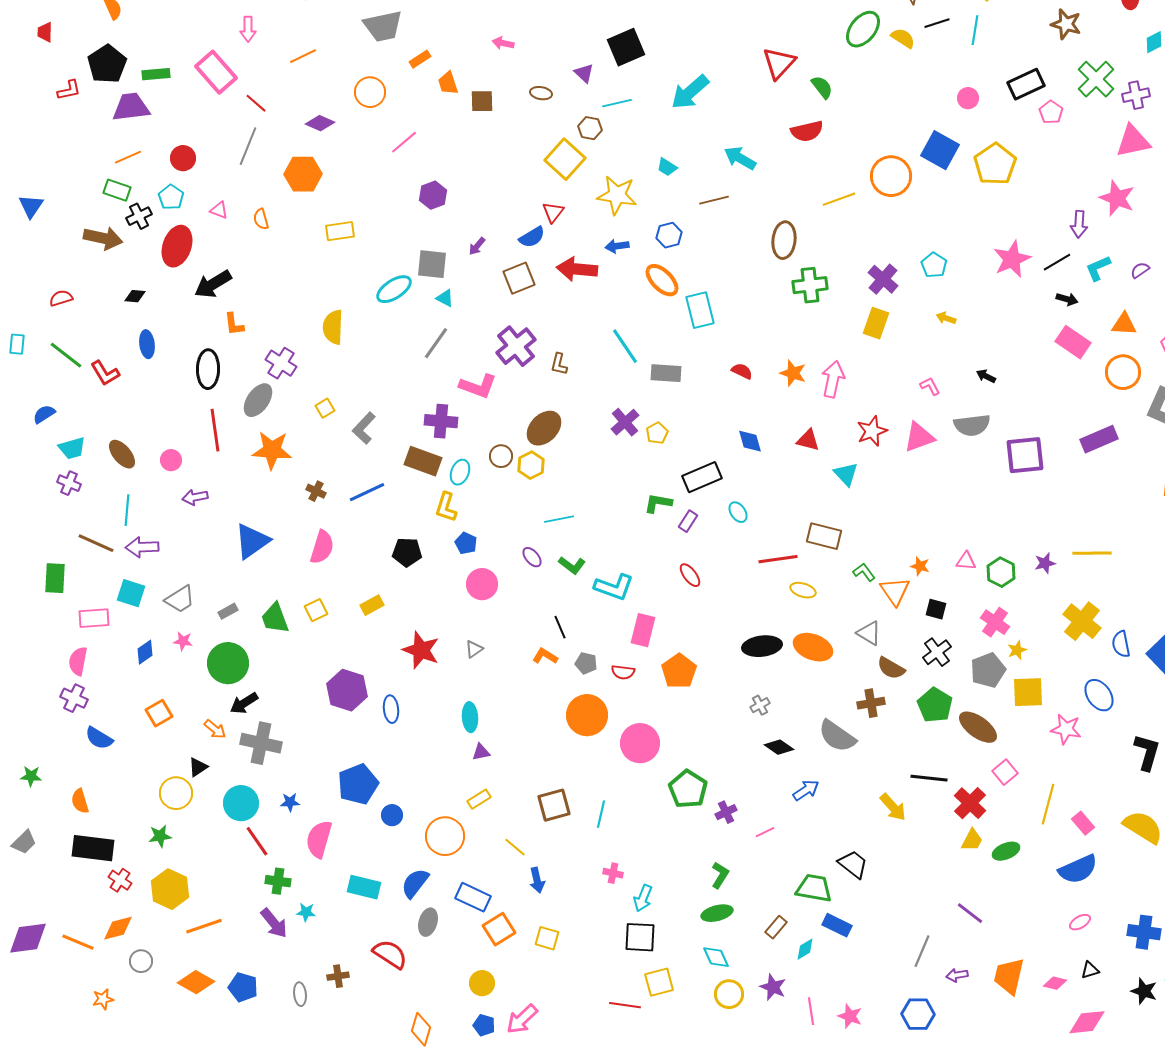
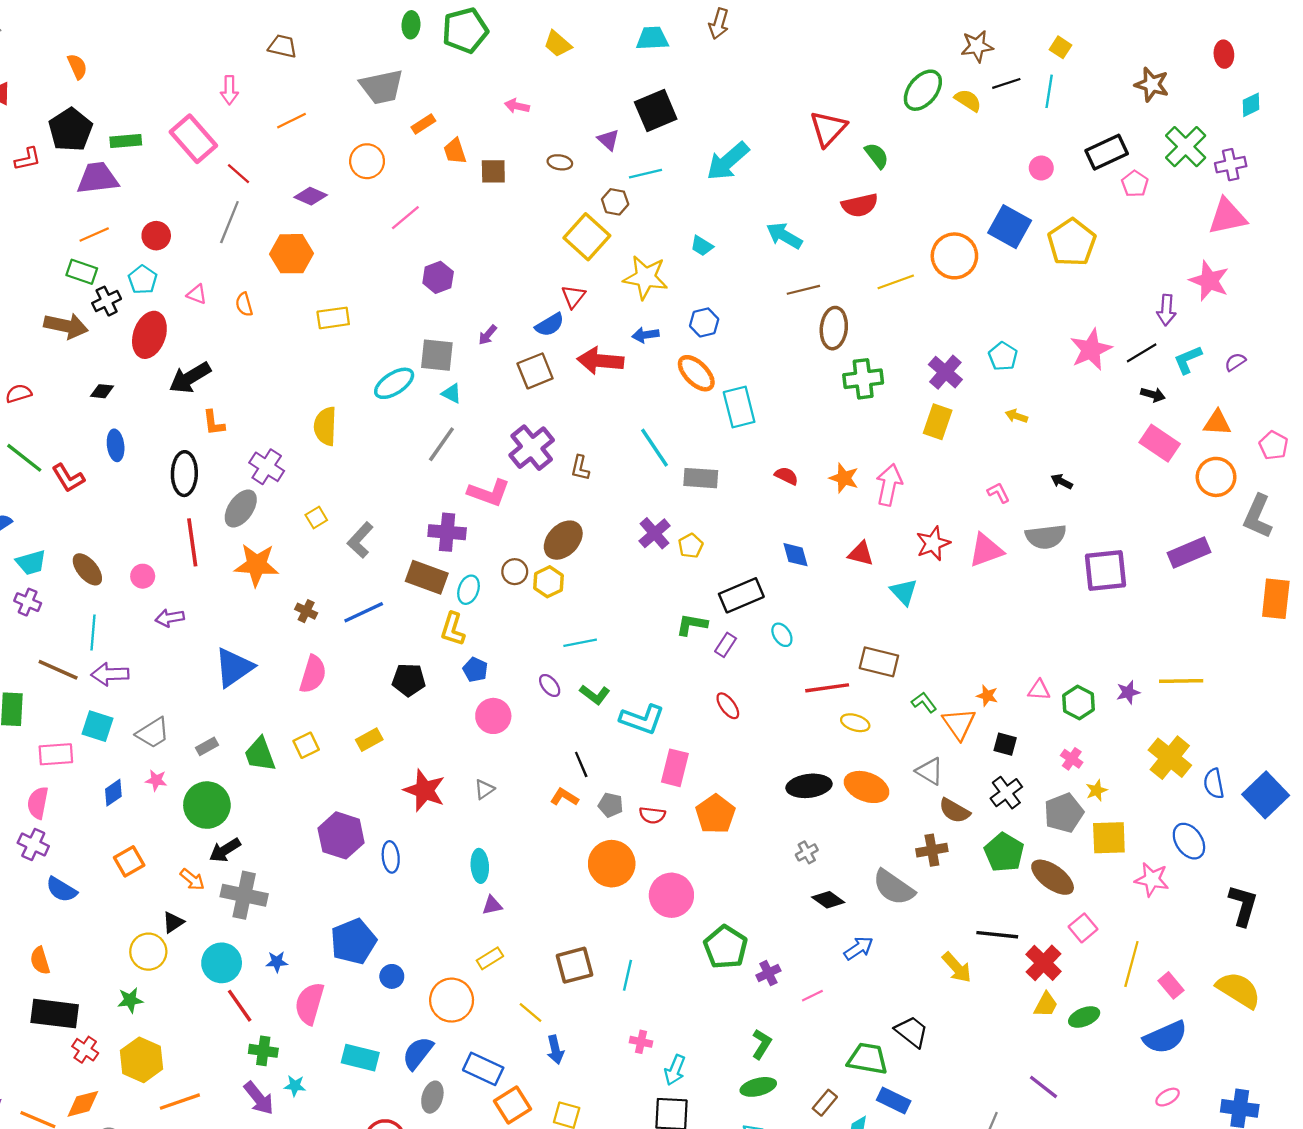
brown line: (714, 200) -> (803, 290), moved
pink cross: (995, 622) -> (1072, 759), size x0.7

